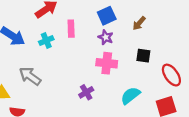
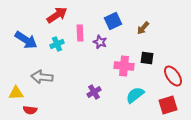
purple star: (106, 37) -> (100, 42), moved
pink cross: (107, 63) -> (124, 66), moved
gray arrow: (30, 76) -> (42, 77), turned -30

